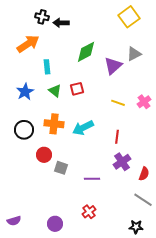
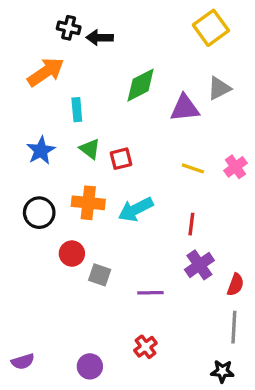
purple triangle: (113, 66) -> (185, 108), turned 36
red square: (77, 89) -> (121, 159), moved
gray line: (143, 200) -> (234, 327), turned 60

